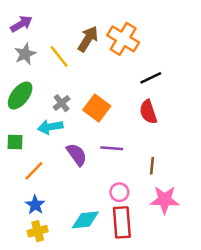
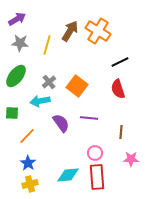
gray star: (25, 54) -> (20, 43), turned 30
yellow line: (59, 57) -> (47, 45), turned 54
pink star: (165, 200) -> (131, 159), size x0.7

